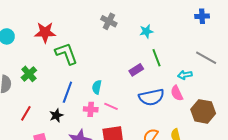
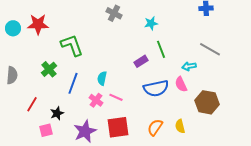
red star: (45, 32) -> (38, 24), moved
green cross: (29, 74) -> (49, 69), moved
pink cross: (91, 109) -> (96, 100), turned 32
black star: (56, 115) -> (57, 113), moved

